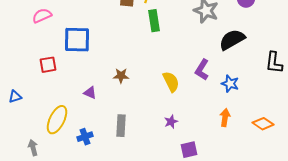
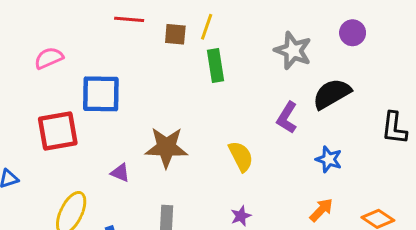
red square: (48, 65) -> (58, 131), size x1.6
purple L-shape: (202, 70) -> (287, 118), moved
brown star: (121, 76) -> (166, 147), size x1.8
orange arrow: (225, 118) -> (321, 210), turned 36

